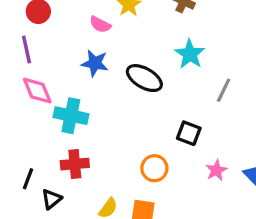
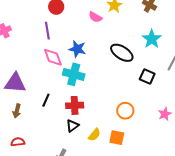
blue star: (95, 63) -> (77, 49), moved
black square: (189, 133) -> (147, 76), moved
black line: (28, 179) -> (46, 100), moved
black triangle: (51, 199) -> (72, 126), moved

